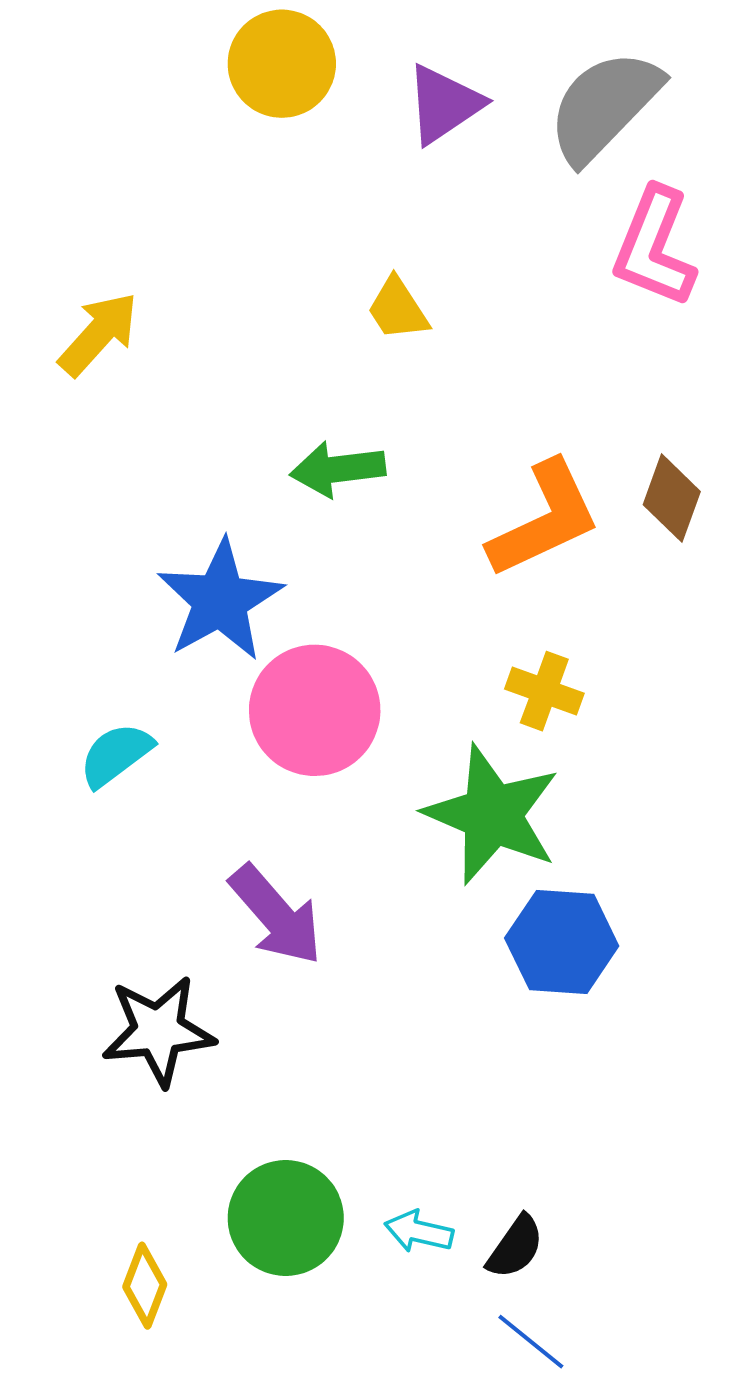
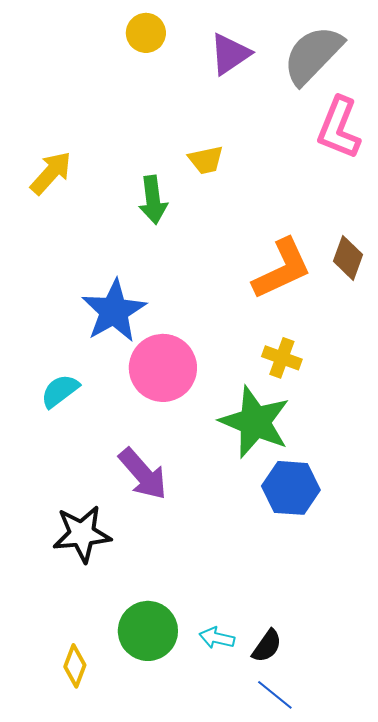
yellow circle: (282, 64) -> (146, 33), size x0.7
yellow trapezoid: (398, 309) -> (206, 160), turned -69
green arrow: (338, 469) -> (153, 200), moved, turned -90

